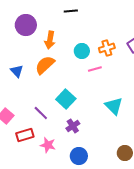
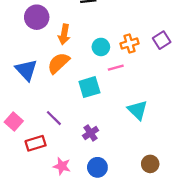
blue triangle: (17, 71) -> (26, 70), size x1.5
cyan square: (66, 99) -> (89, 87), moved, turned 30
pink star: (48, 145) -> (62, 166), moved

